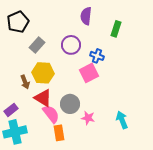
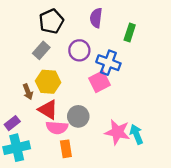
black pentagon: (18, 22) -> (51, 21), moved
blue cross: (97, 56) -> (108, 63), size x1.5
pink semicircle: (51, 114) -> (57, 128), turned 132
pink star: (88, 118) -> (117, 132), moved, size x1.6

